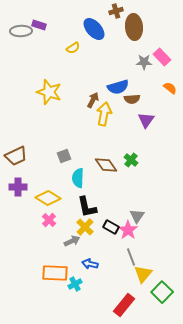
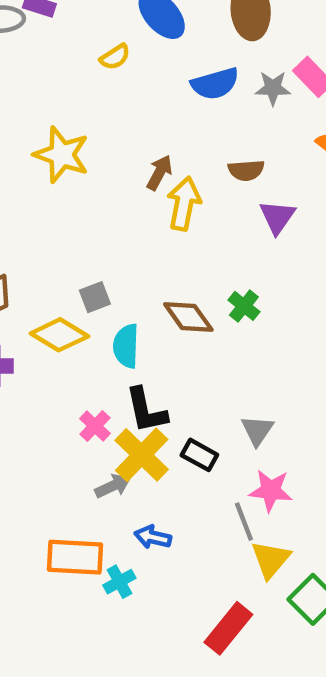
blue semicircle: (118, 87) -> (215, 84), moved
yellow diamond: (48, 198) -> (59, 335), moved
pink cross: (49, 220) -> (95, 426), moved
yellow cross: (85, 227) -> (142, 455), size x1.4
pink star: (128, 230) -> (271, 490), moved, turned -30

